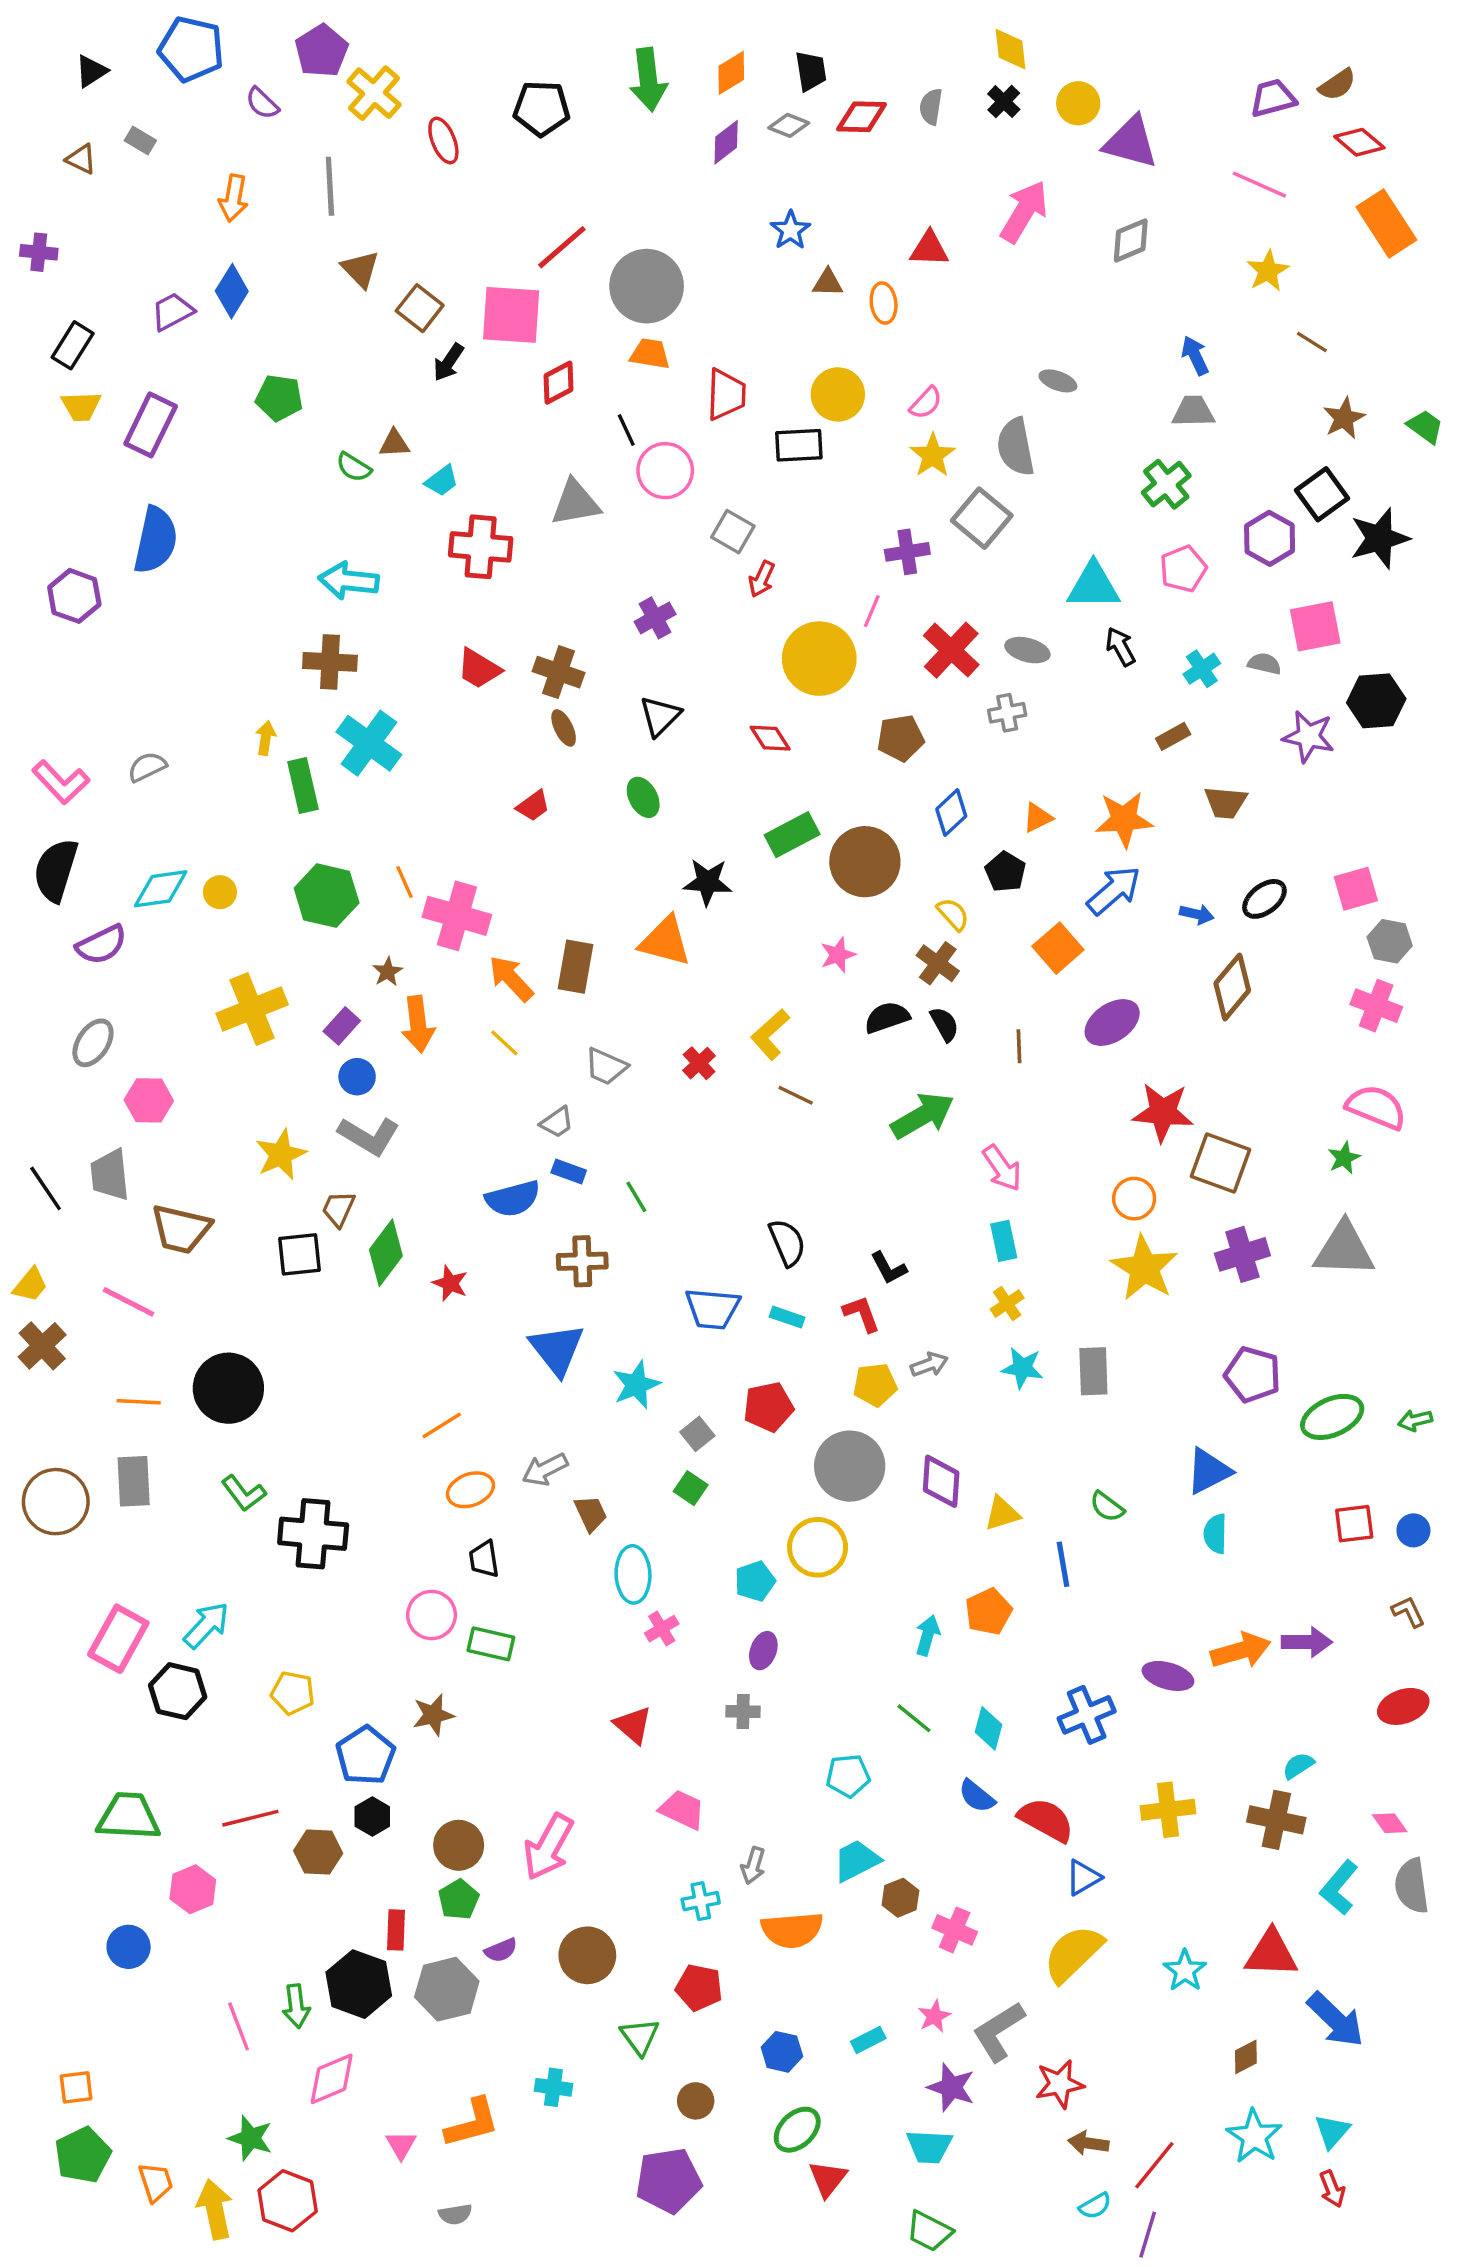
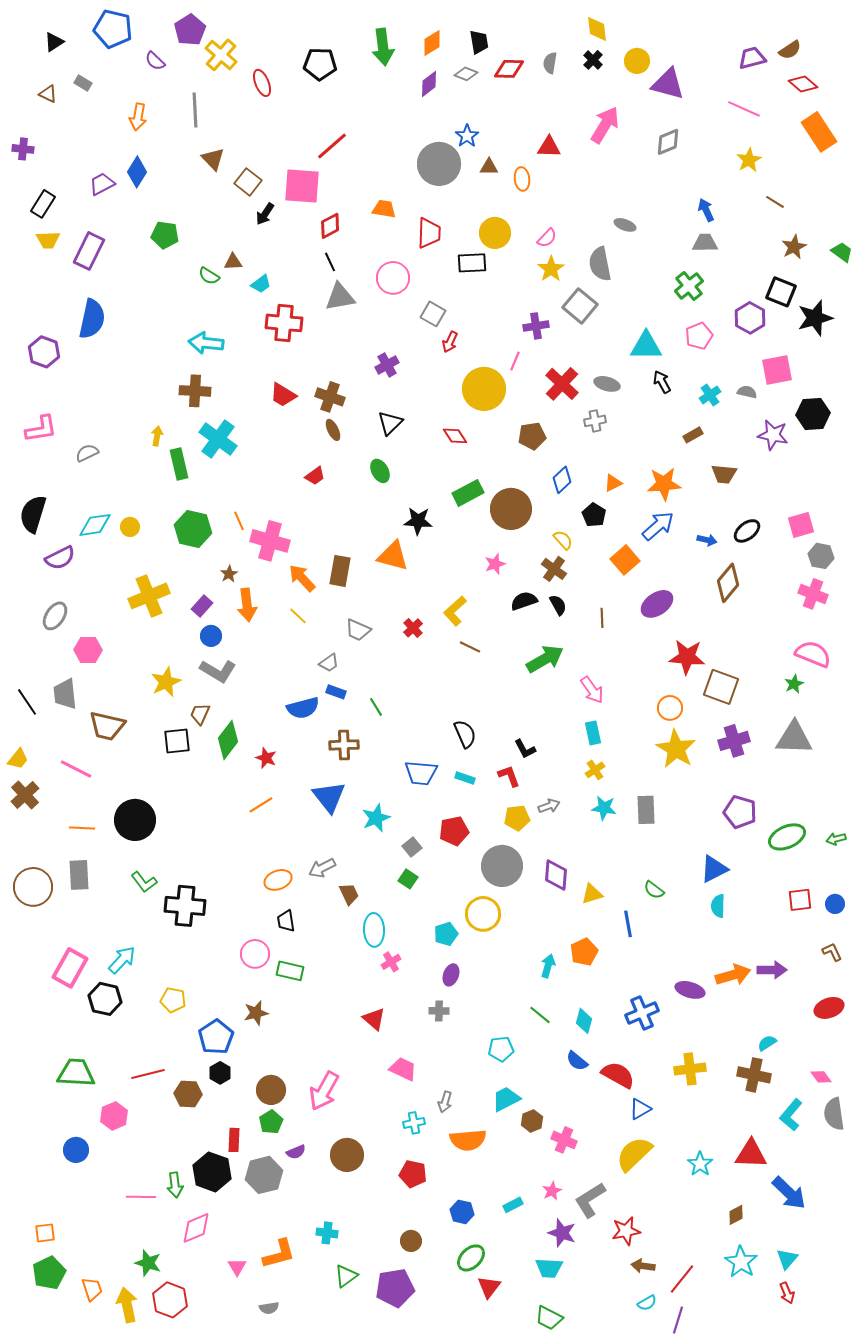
gray circle: (647, 286) -> (439, 164), moved
black line: (626, 430) -> (330, 262), moved
black square: (1322, 494) -> (781, 292), turned -32
pink L-shape: (61, 782) -> (41, 429), moved, turned -56
orange line: (442, 1425) -> (261, 805), moved
pink line: (239, 2026) -> (141, 1197), turned -68
green triangle: (640, 2037) -> (346, 1276), moved, turned 30

